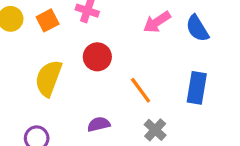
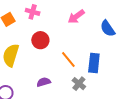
blue semicircle: (197, 28) -> (108, 28), moved
blue rectangle: (197, 88) -> (94, 63), moved

